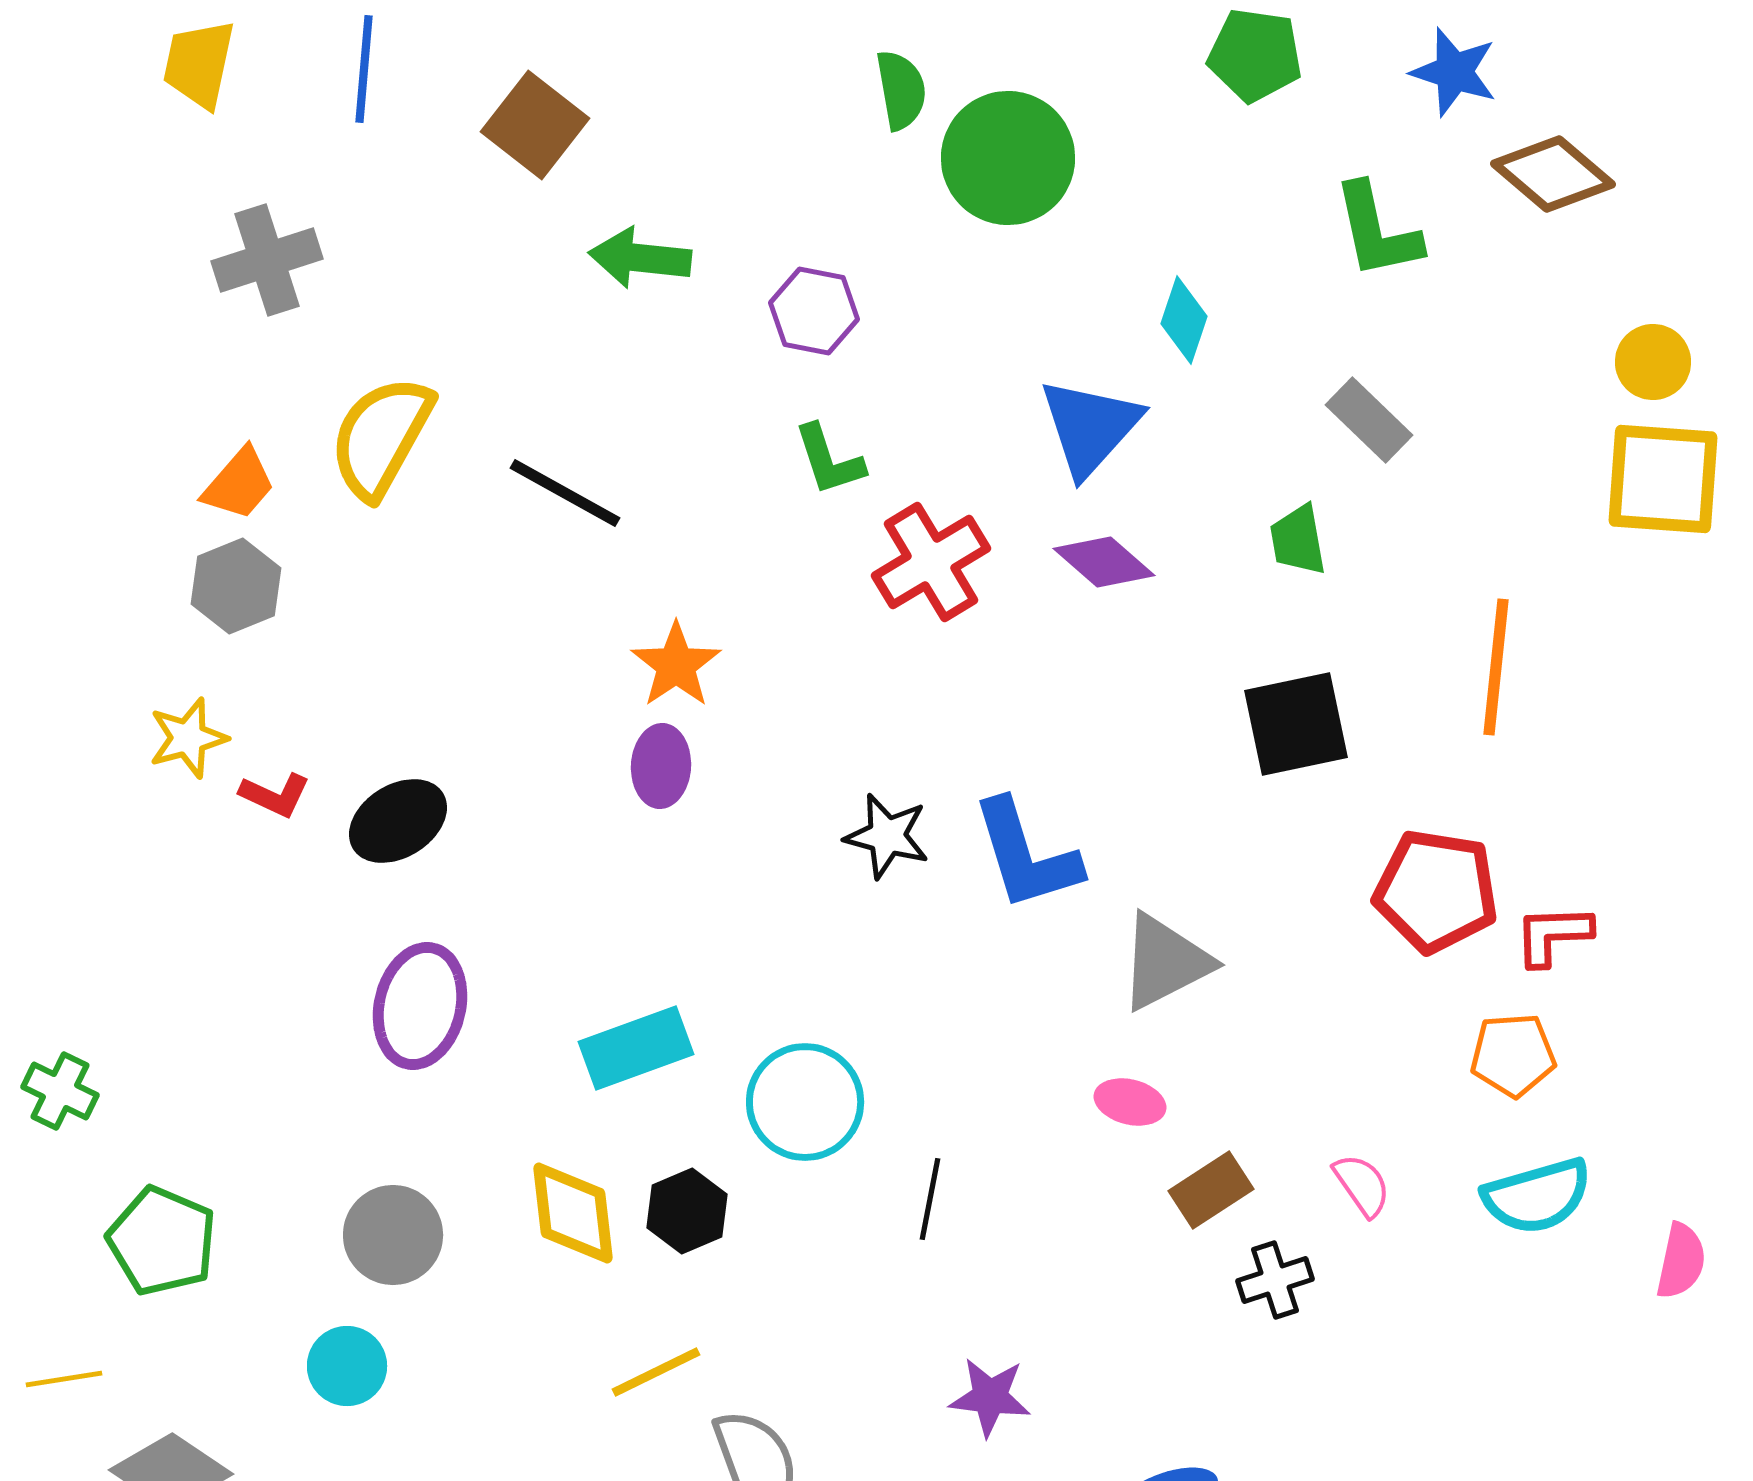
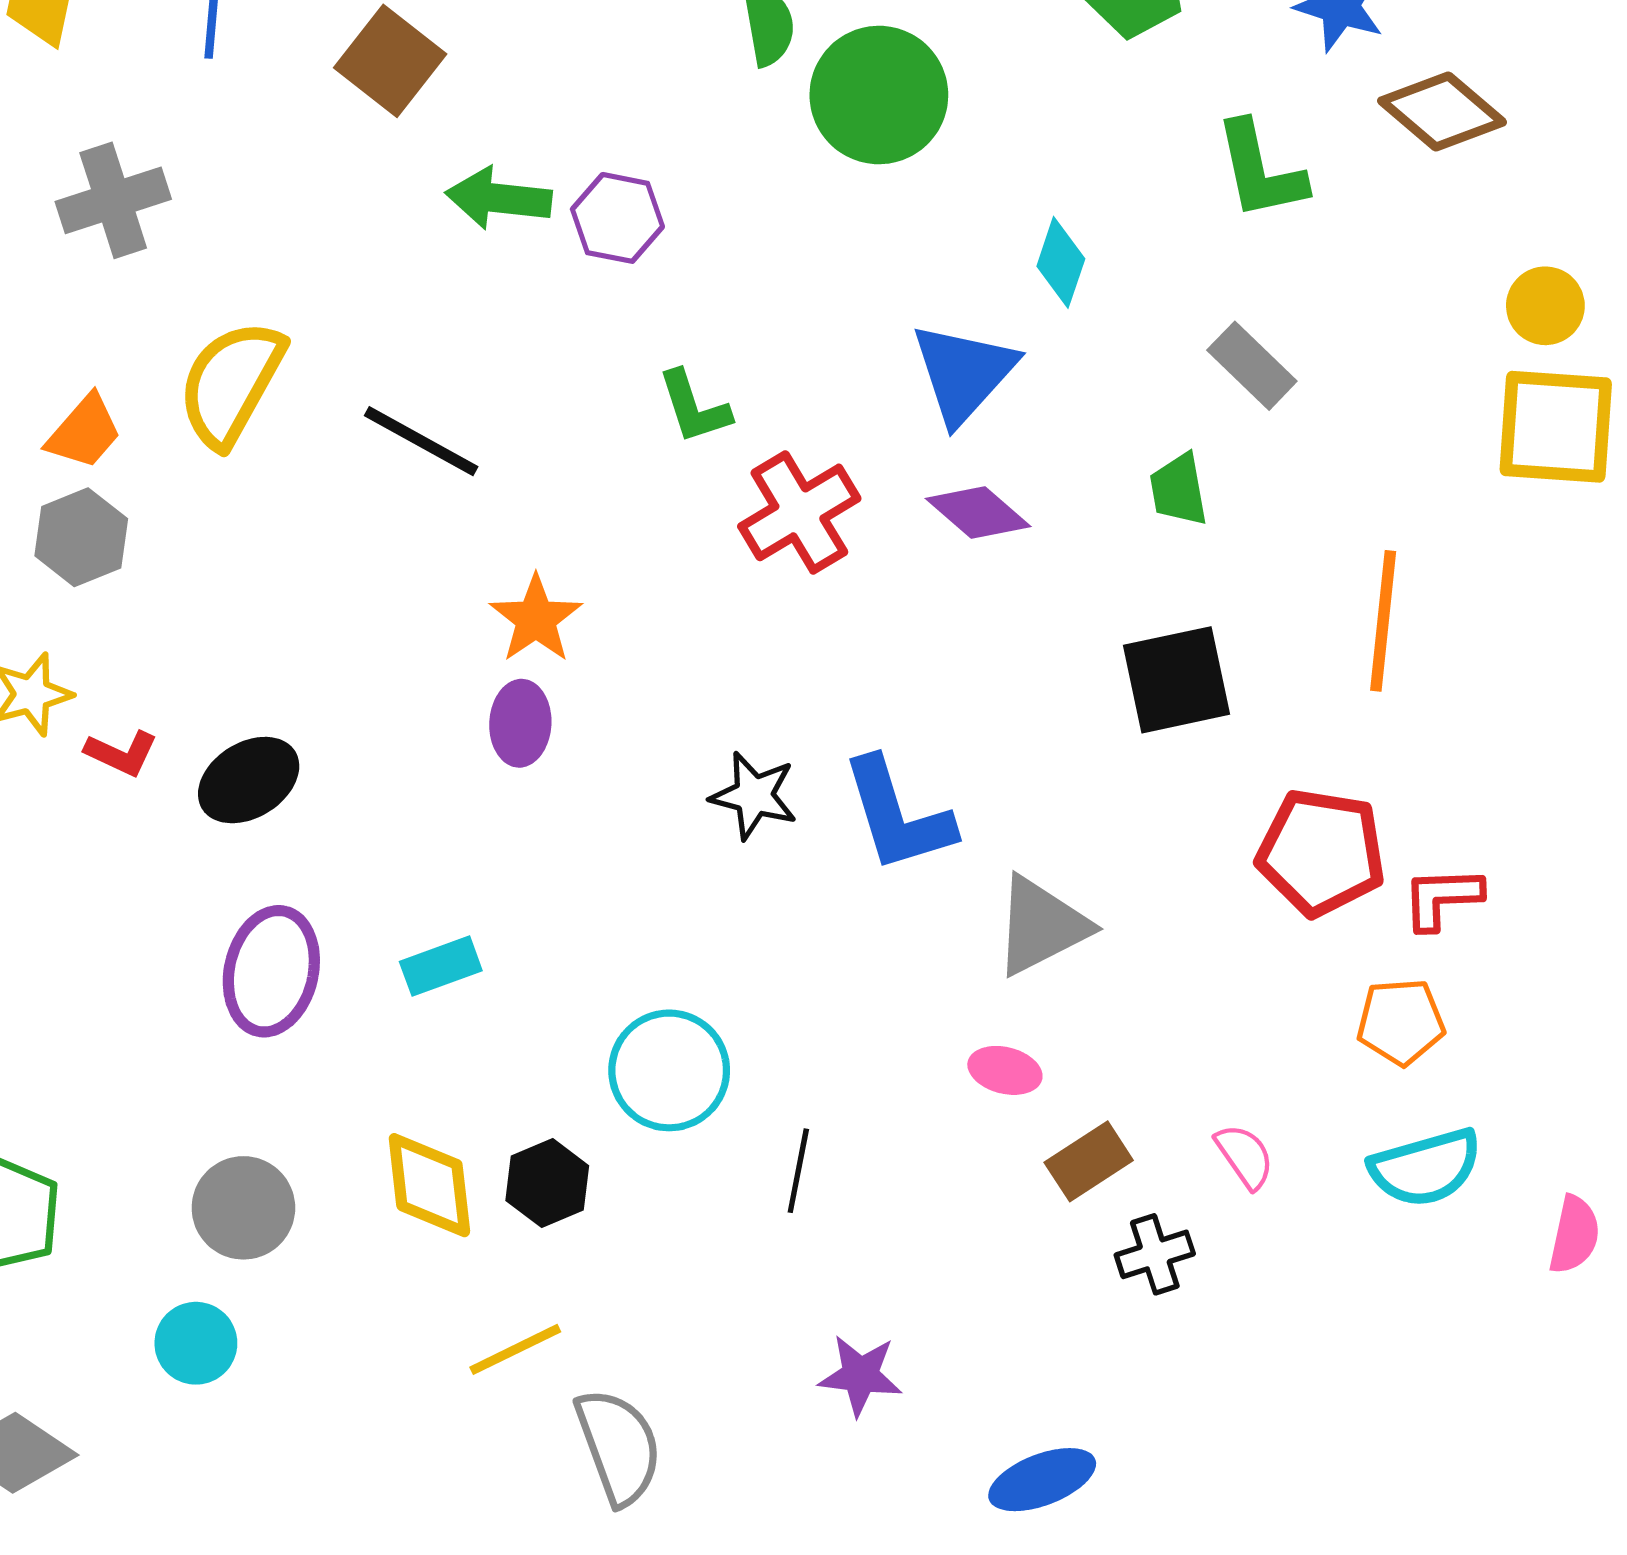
purple hexagon: (814, 311) -> (617, 218), moved
cyan rectangle: (636, 1048) -> (441, 966), moved, size x0.7

